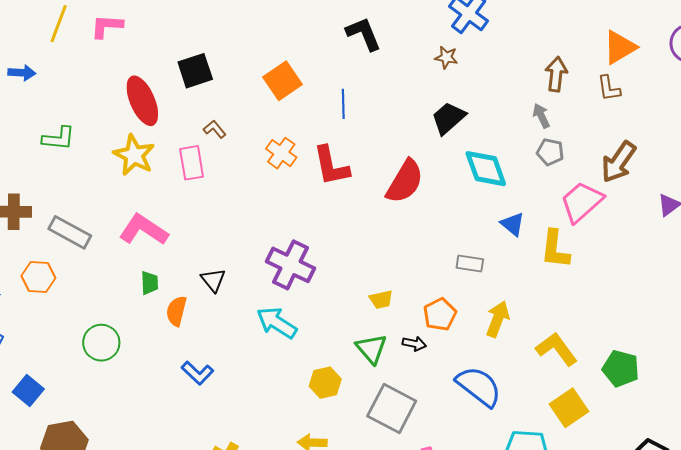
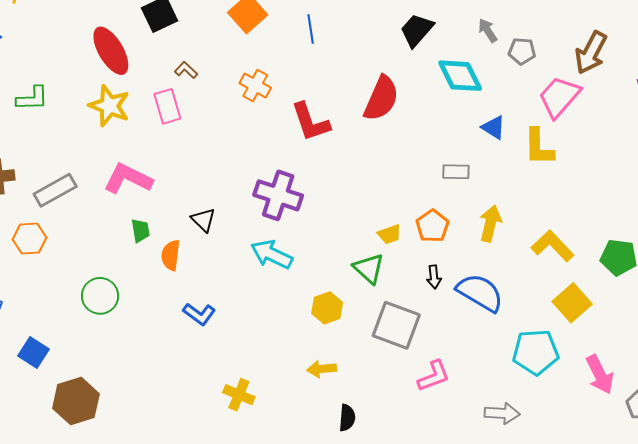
gray arrow: (541, 116) -> (488, 30), moved
red L-shape: (331, 166) -> (310, 122), moved
gray rectangle: (70, 232) -> (55, 190), turned -51
yellow trapezoid: (381, 300) -> (389, 234), moved
black arrow: (414, 344) -> (434, 277), moved, turned 80

